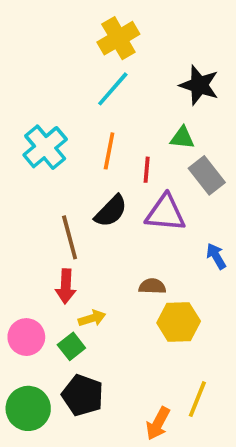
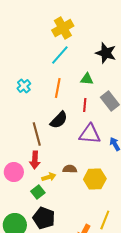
green triangle: (182, 138) -> (87, 79), moved
cyan cross: (45, 147) -> (24, 86), size x0.6
red line: (147, 170) -> (85, 105), moved
purple triangle: (165, 213) -> (90, 134), moved
brown semicircle: (152, 286) -> (70, 169), moved
pink circle: (26, 337) -> (14, 172), moved

